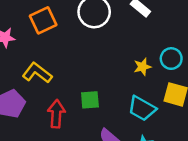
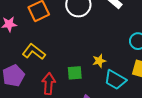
yellow star: (142, 67) -> (99, 61), moved

